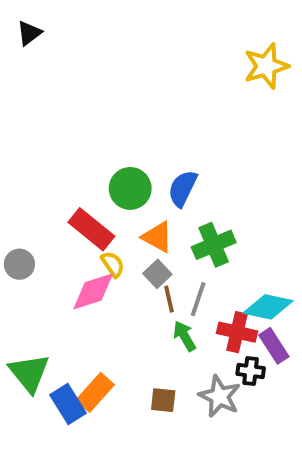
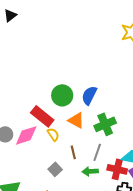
gray square: (157, 274) -> (55, 169), moved
pink diamond: (93, 291) -> (26, 135), moved
brown line: (169, 299) -> (73, 152), moved
green arrow: (185, 336) -> (90, 171), turned -63

